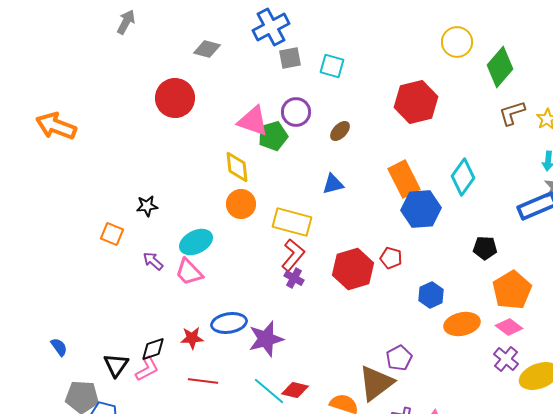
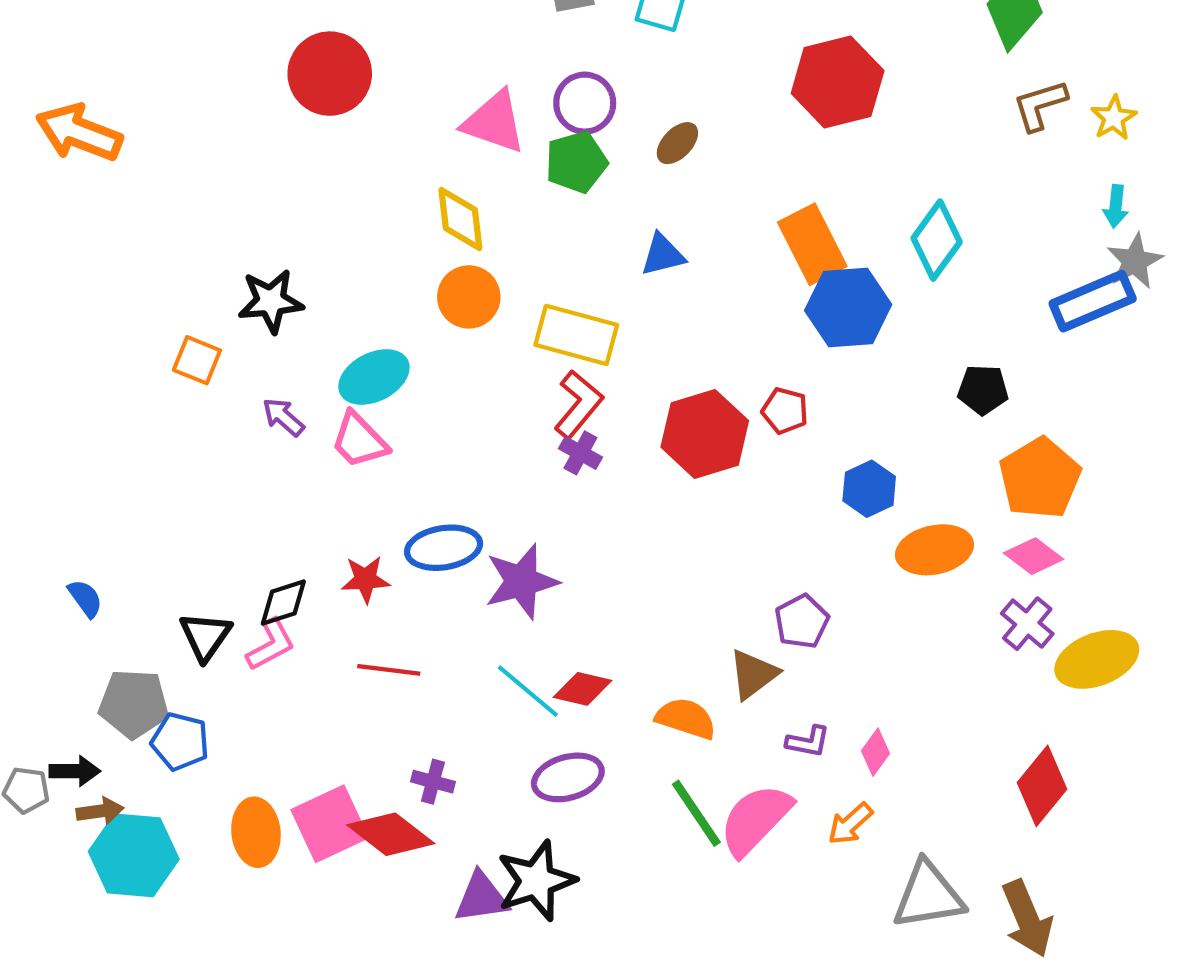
green pentagon: (273, 136) -> (576, 162), moved
black star: (147, 206) -> (271, 301), size x1.4
brown triangle: (376, 383) -> (753, 674), size x0.7

